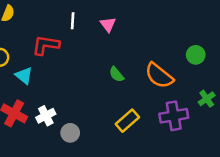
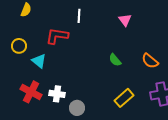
pink triangle: (108, 24) -> (125, 20), moved
orange semicircle: (159, 76) -> (150, 61), size x0.7
white cross: (46, 116) -> (57, 94), turned 35

